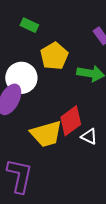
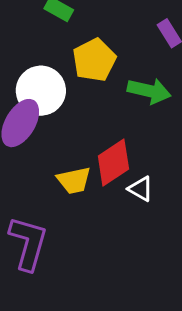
yellow trapezoid: (46, 134) -> (74, 180), size x0.7

